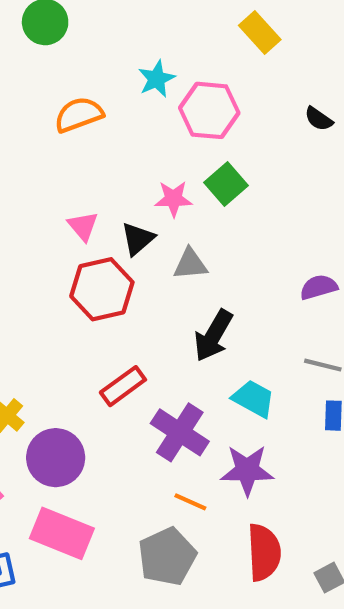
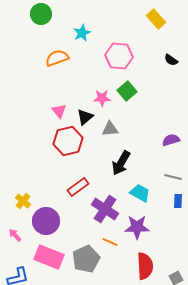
yellow rectangle: (260, 33) -> (156, 19), moved
cyan star: (157, 79) -> (82, 33), moved
gray pentagon: (167, 557) -> (86, 259), moved

